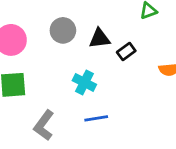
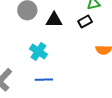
black rectangle: (126, 52) -> (85, 21), moved

